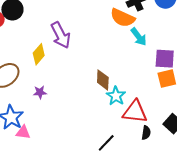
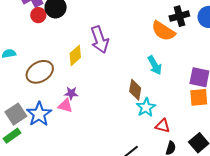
cyan arrow: (139, 37) -> (155, 65), moved
red triangle: (135, 112) -> (163, 126), size x0.6
pink triangle: (23, 132) -> (65, 106), moved

